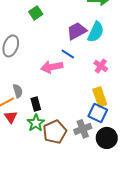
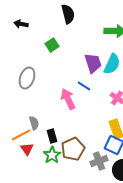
purple trapezoid: (77, 31) -> (93, 63), turned 100
pink arrow: (52, 67) -> (68, 99), turned 75
brown pentagon: (55, 132) -> (73, 149), moved

